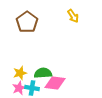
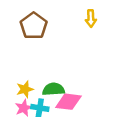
yellow arrow: (73, 16) -> (91, 18), turned 32

